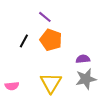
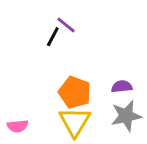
orange pentagon: (51, 40) -> (75, 92), moved
black line: (24, 41) -> (53, 37), moved

